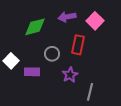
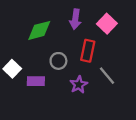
purple arrow: (67, 17) -> (75, 19), turned -72
gray line: (90, 92) -> (107, 76), moved, turned -54

